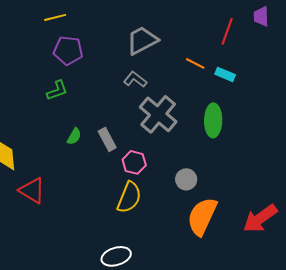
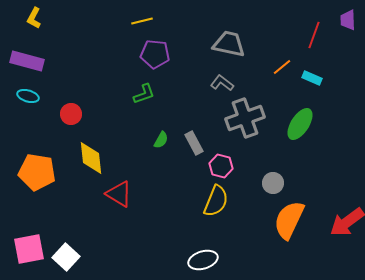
gray trapezoid: (142, 40) -> (229, 44), turned 40
orange line: (195, 63) -> (282, 67), turned -66
gray cross: (158, 114) -> (245, 118), turned 30
green ellipse: (213, 120) -> (300, 124), turned 32

